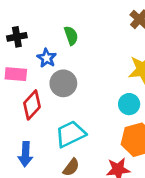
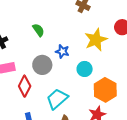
blue star: (47, 58) -> (62, 51), moved
cyan circle: (129, 104) -> (85, 69), moved

